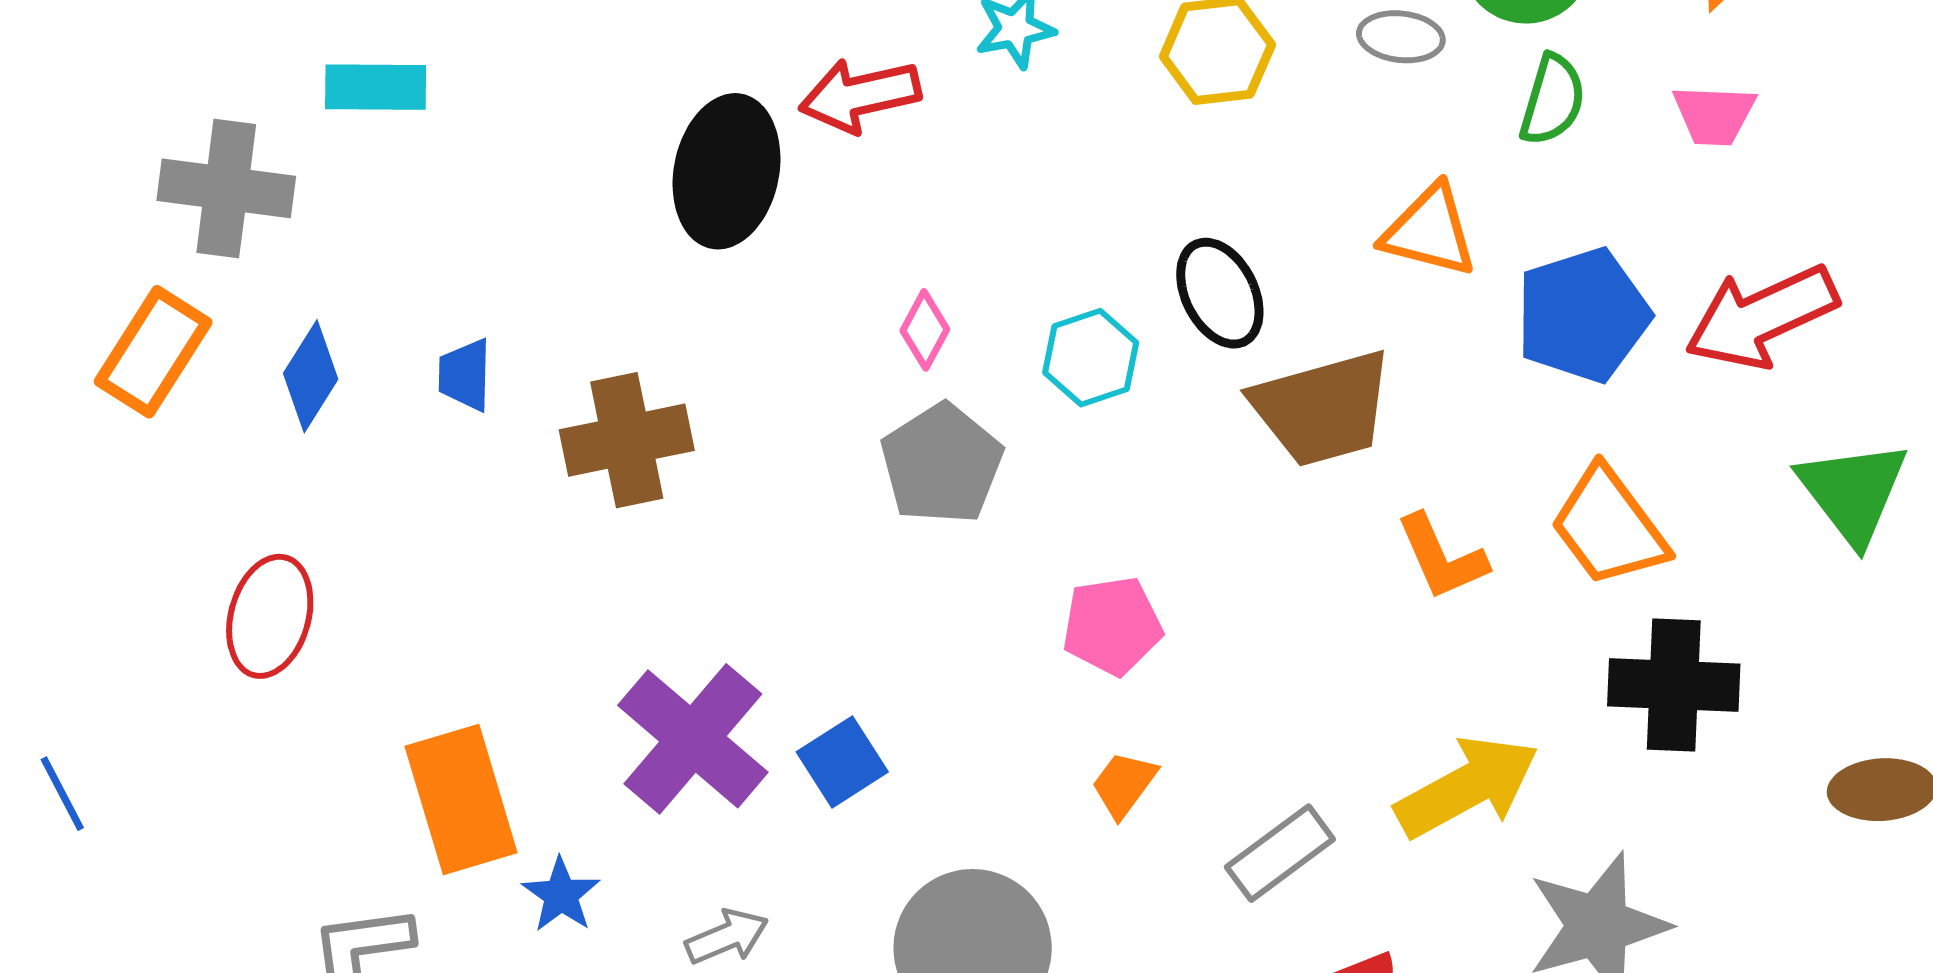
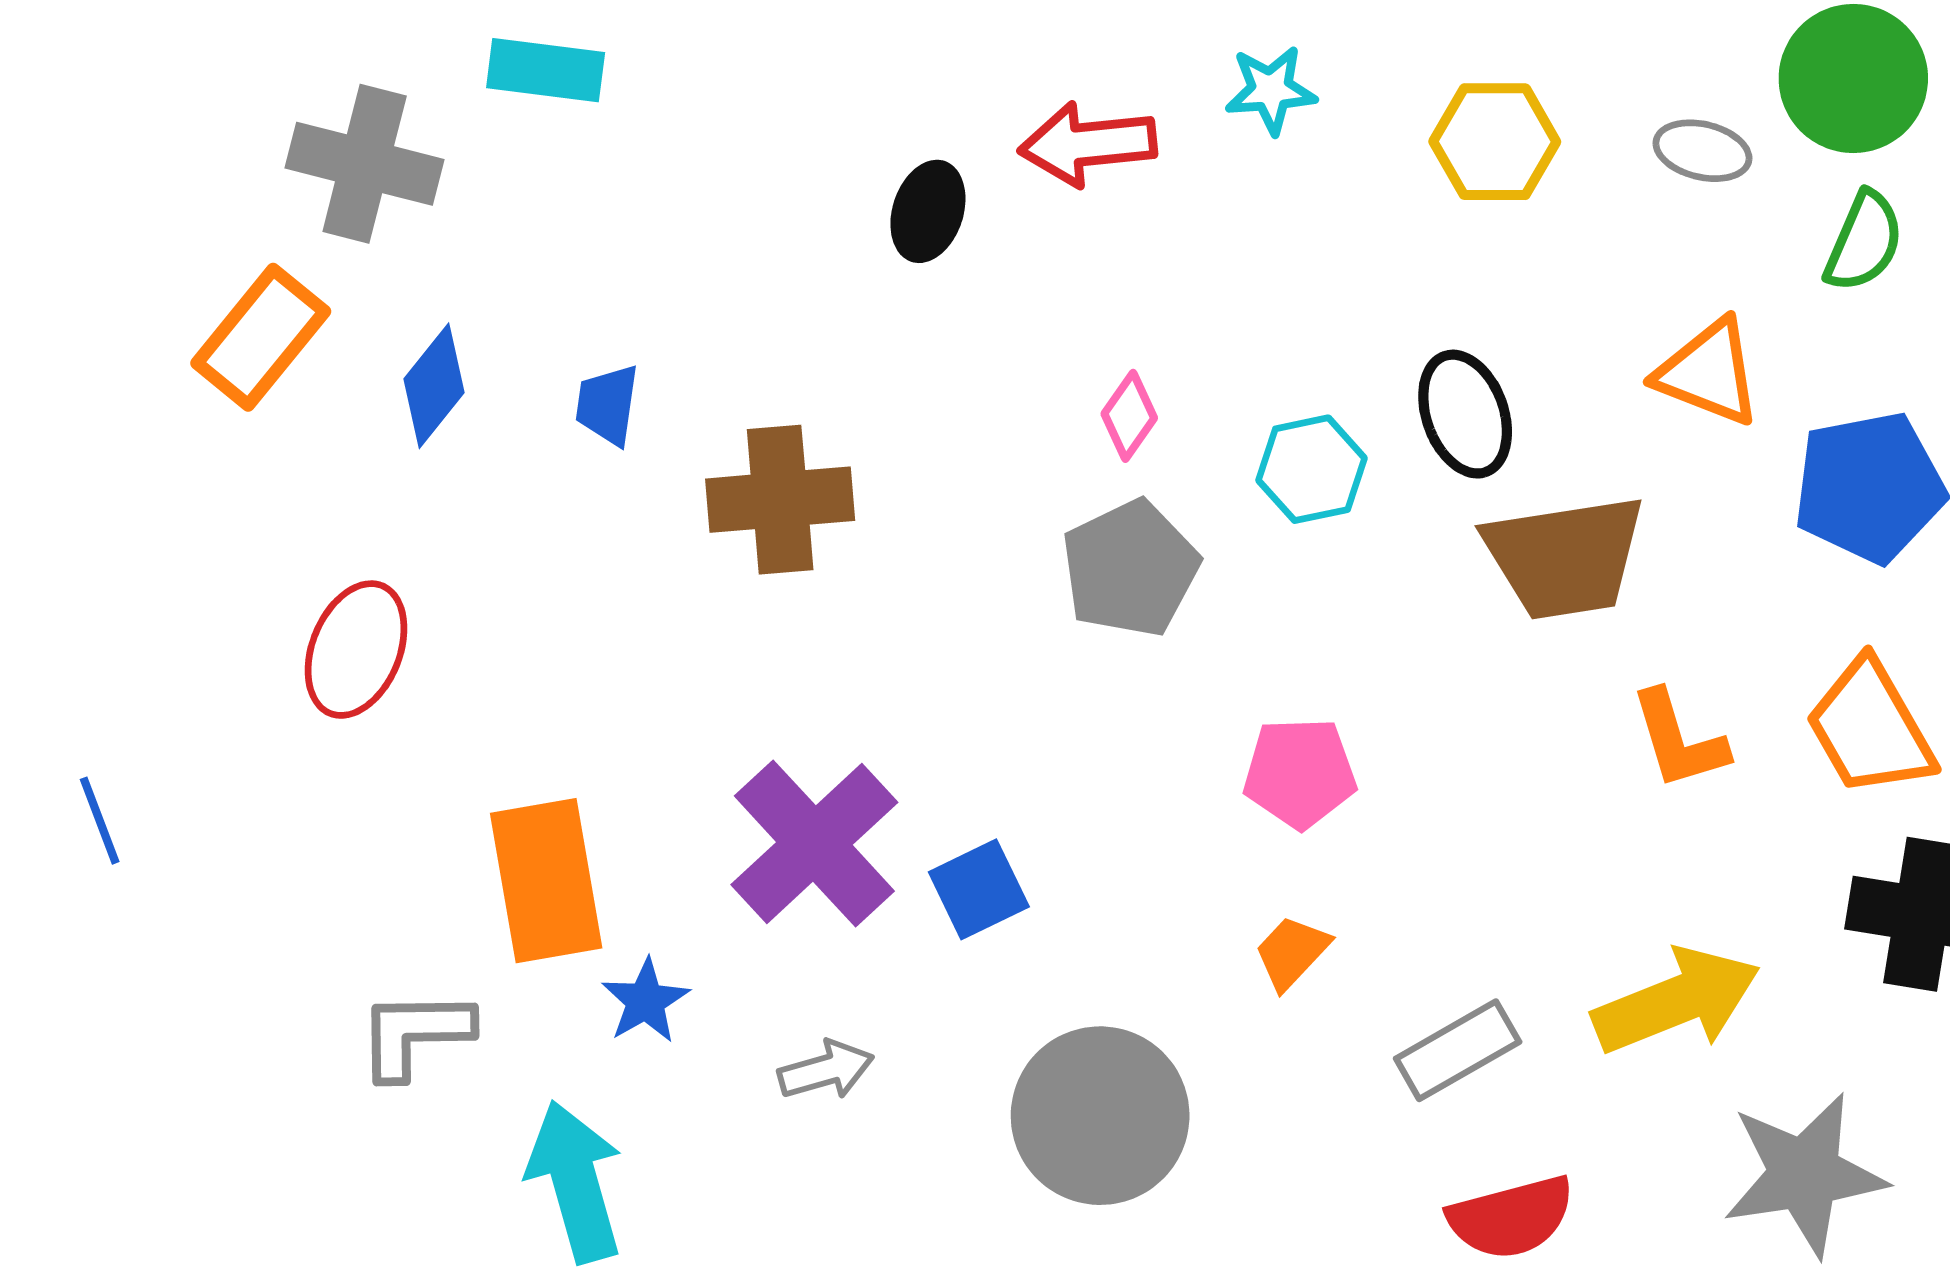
black ellipse: (726, 171) -> (928, 211), size x0.6

